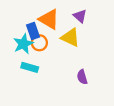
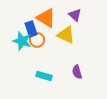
cyan star: (23, 44) -> (22, 41), turned -30
cyan rectangle: (30, 67) -> (44, 76), moved

